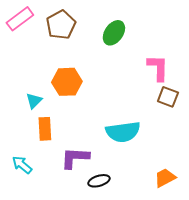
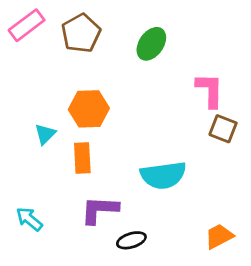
orange rectangle: (45, 129) -> (82, 158), moved

